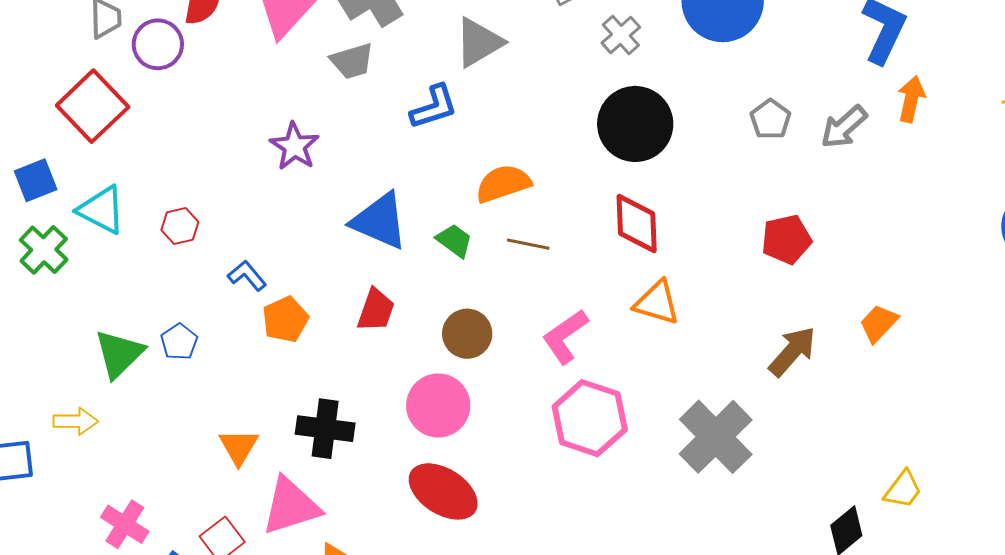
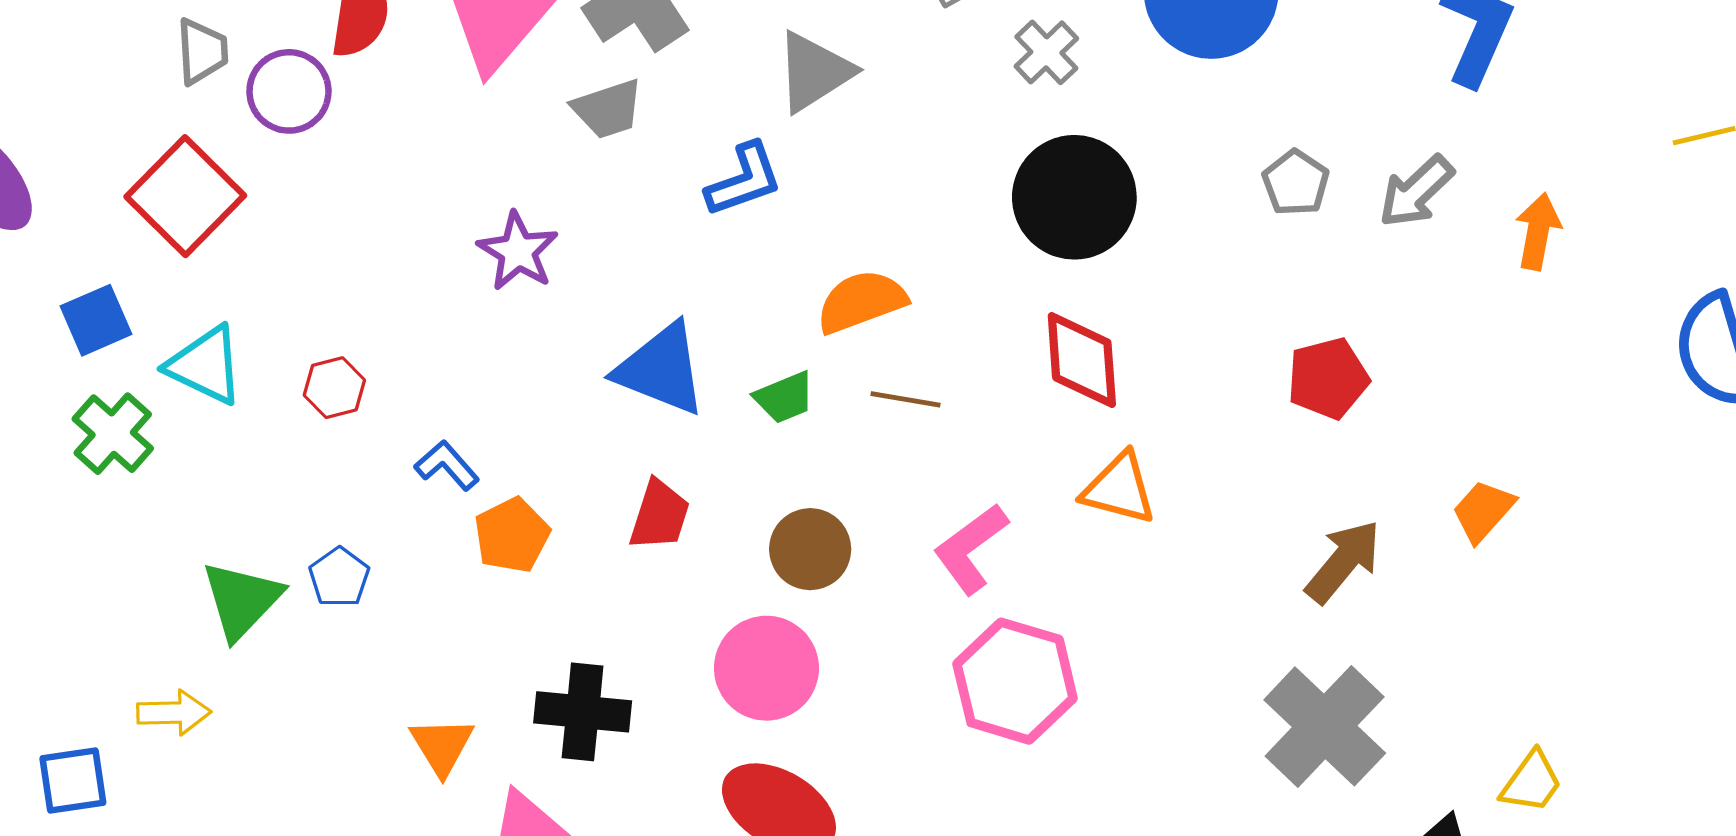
orange arrow: (911, 99) -> (1538, 231), moved
green trapezoid: (454, 241) -> (784, 397), turned 123
gray cross: (716, 437) -> (1325, 726), moved

